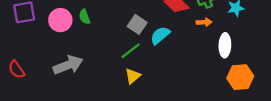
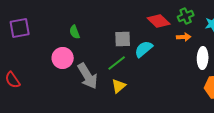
pink circle: (60, 20) -> (63, 58), moved
gray square: (137, 24) -> (123, 39), turned -36
gray arrow: (68, 65) -> (88, 76), moved, turned 80

